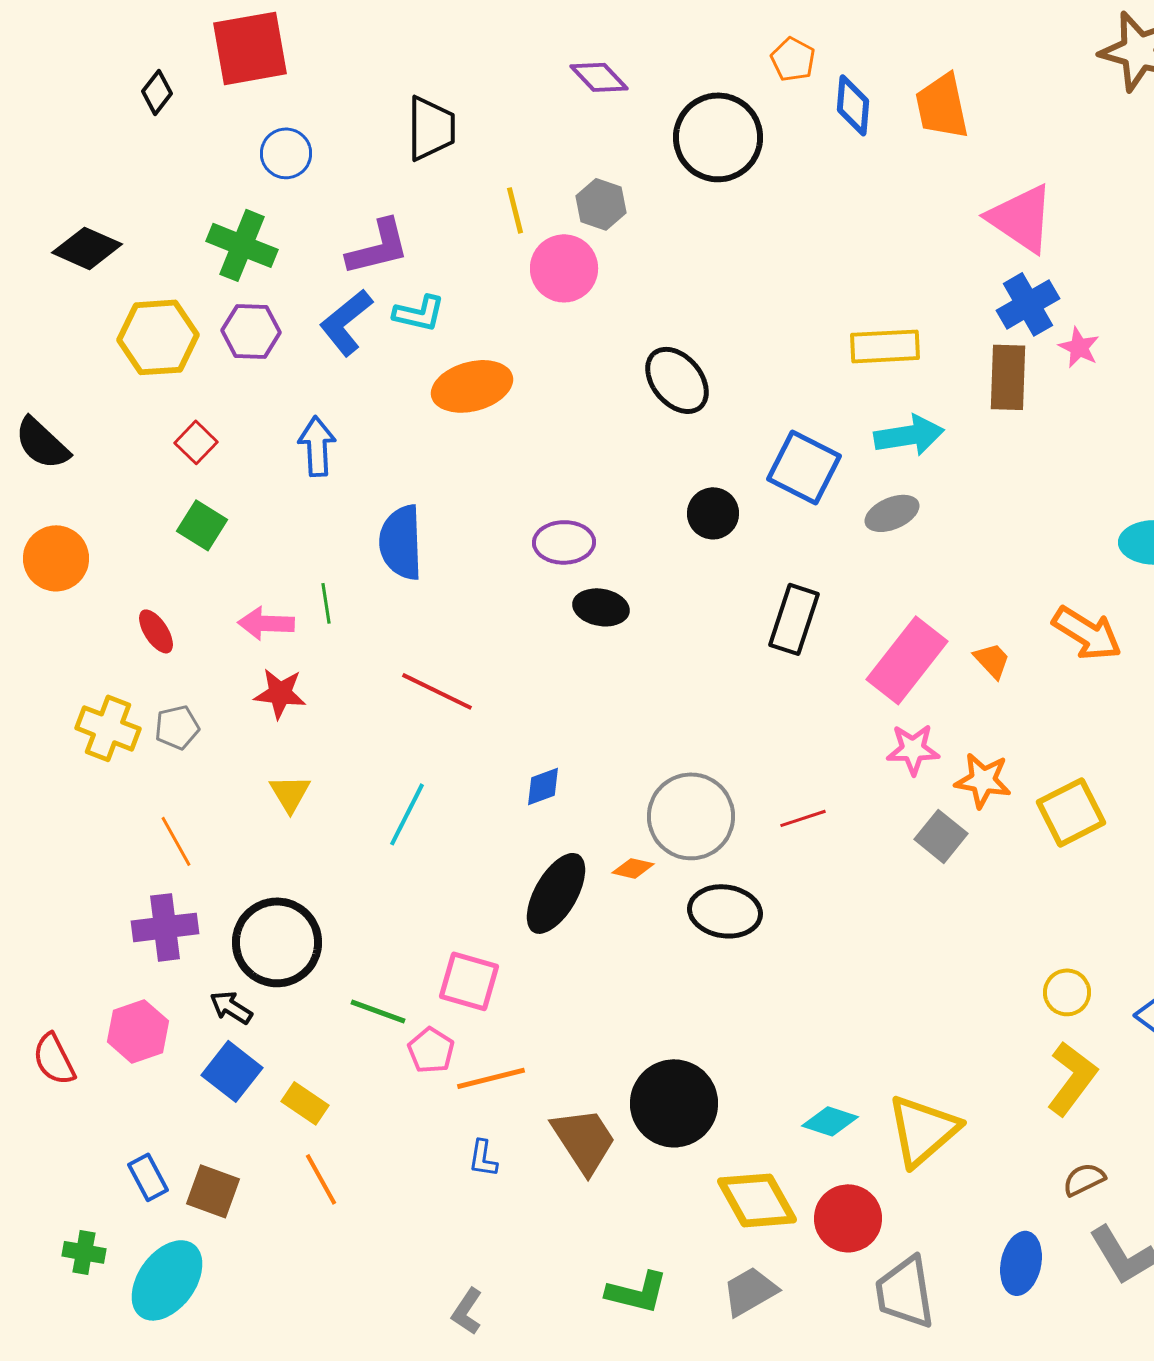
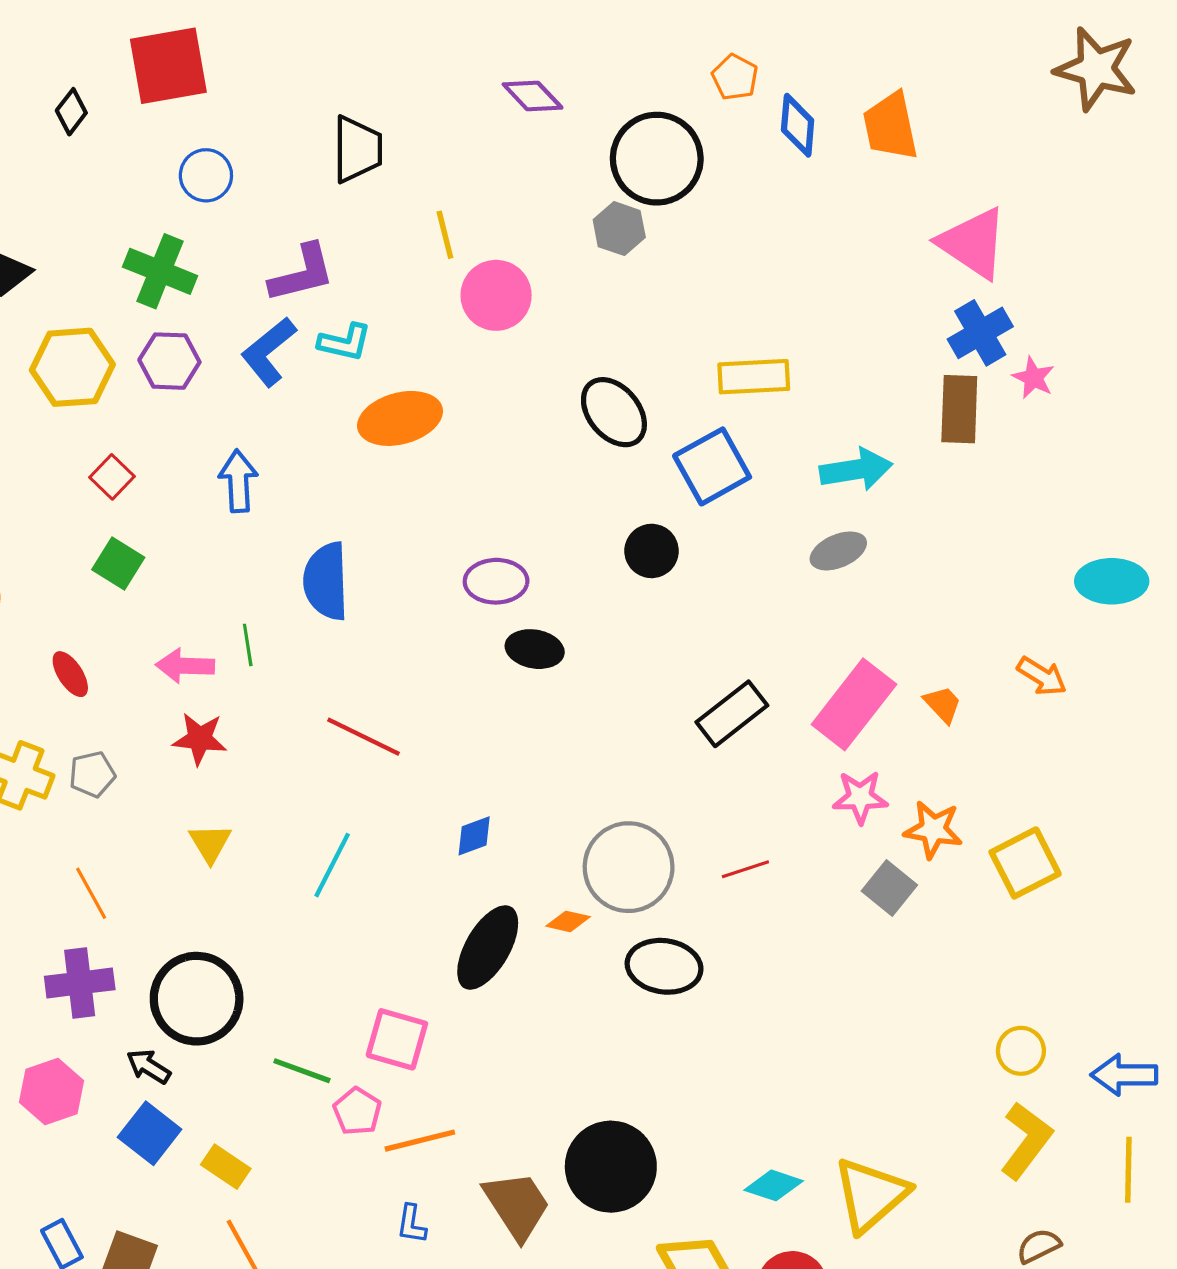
gray hexagon: (601, 204) -> (619, 229), moved
yellow rectangle: (885, 346) -> (754, 377), moved
blue square: (804, 467) -> (712, 466), moved, turned 34
black rectangle: (794, 619) -> (732, 714), moved, turned 34
orange arrow: (1087, 633) -> (1042, 676), size x0.7

